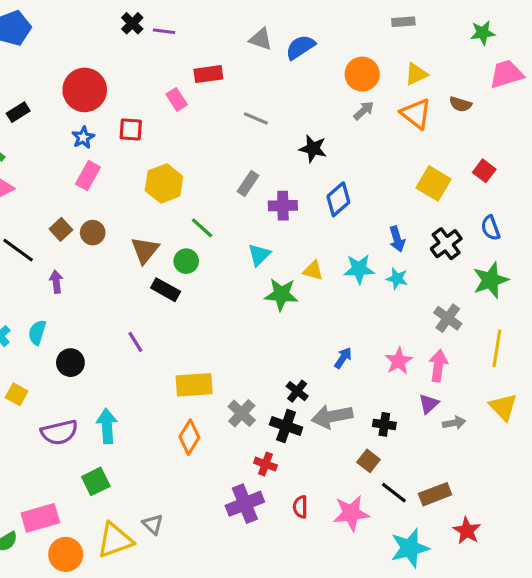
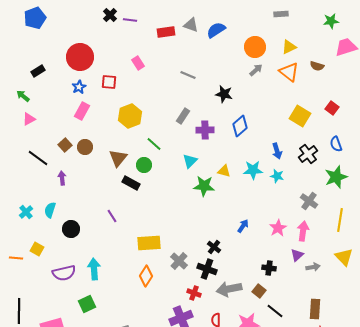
red rectangle: (208, 74) -> (166, 32), moved
gray arrow: (332, 416) -> (229, 289), moved
brown rectangle: (435, 494) -> (315, 309), moved, turned -66

